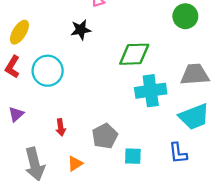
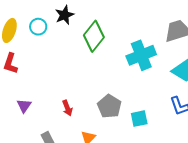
green diamond: (134, 54) -> (94, 36), moved, turned -36
cyan circle: (48, 71) -> (38, 27), moved, size x0.6

